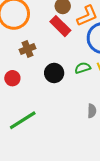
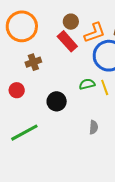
black circle: (54, 73) -> (57, 101), moved

